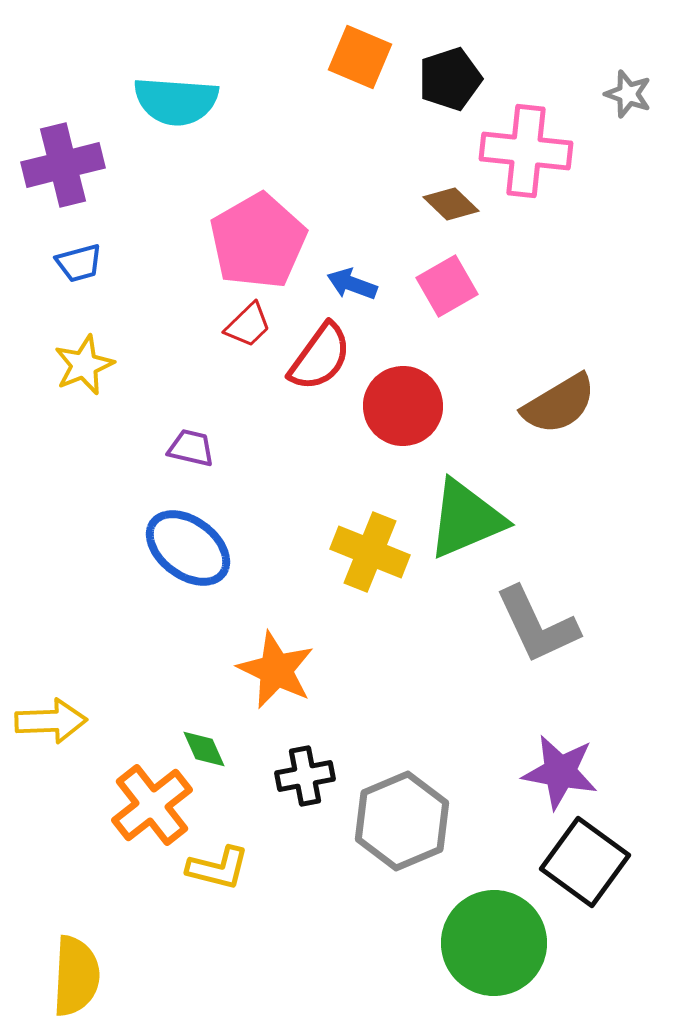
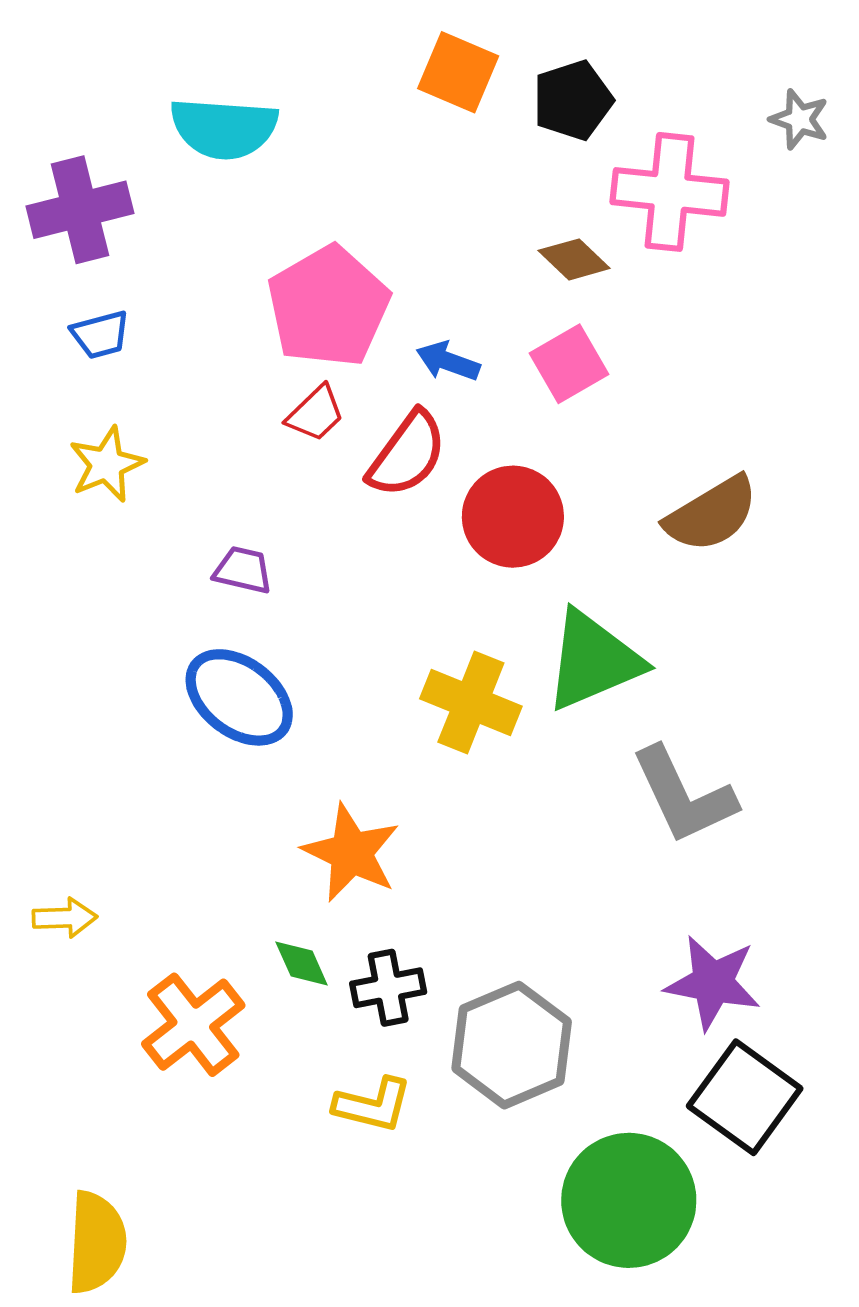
yellow arrow: (51, 721) -> (65, 918), size x0.7
green diamond: (204, 749) -> (302, 964), moved
yellow L-shape: (218, 868) -> (373, 1105), moved

